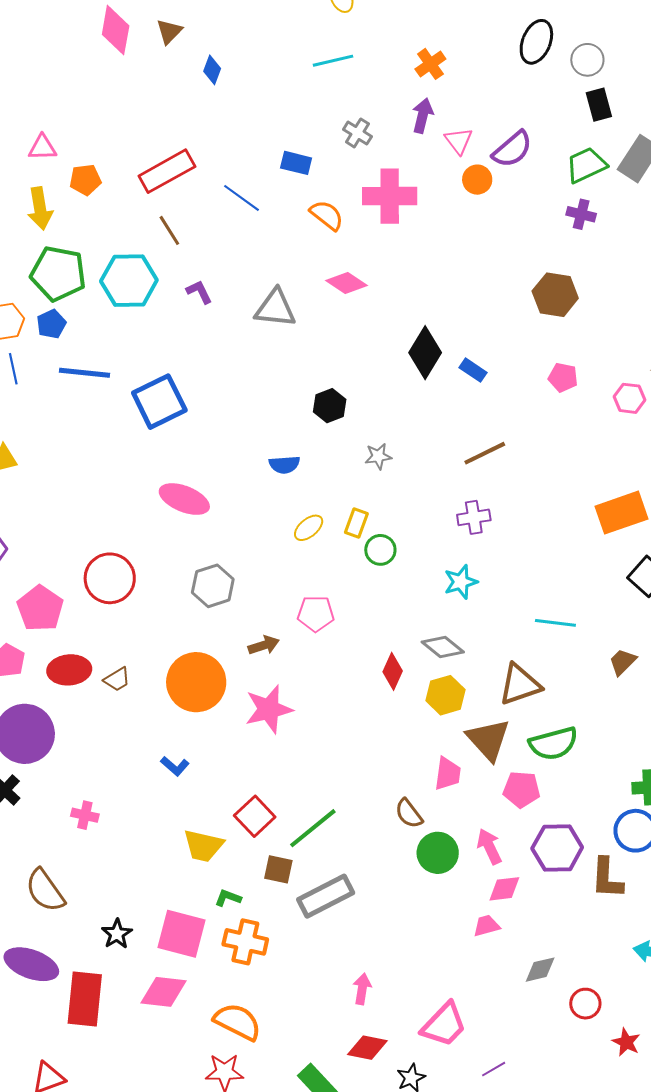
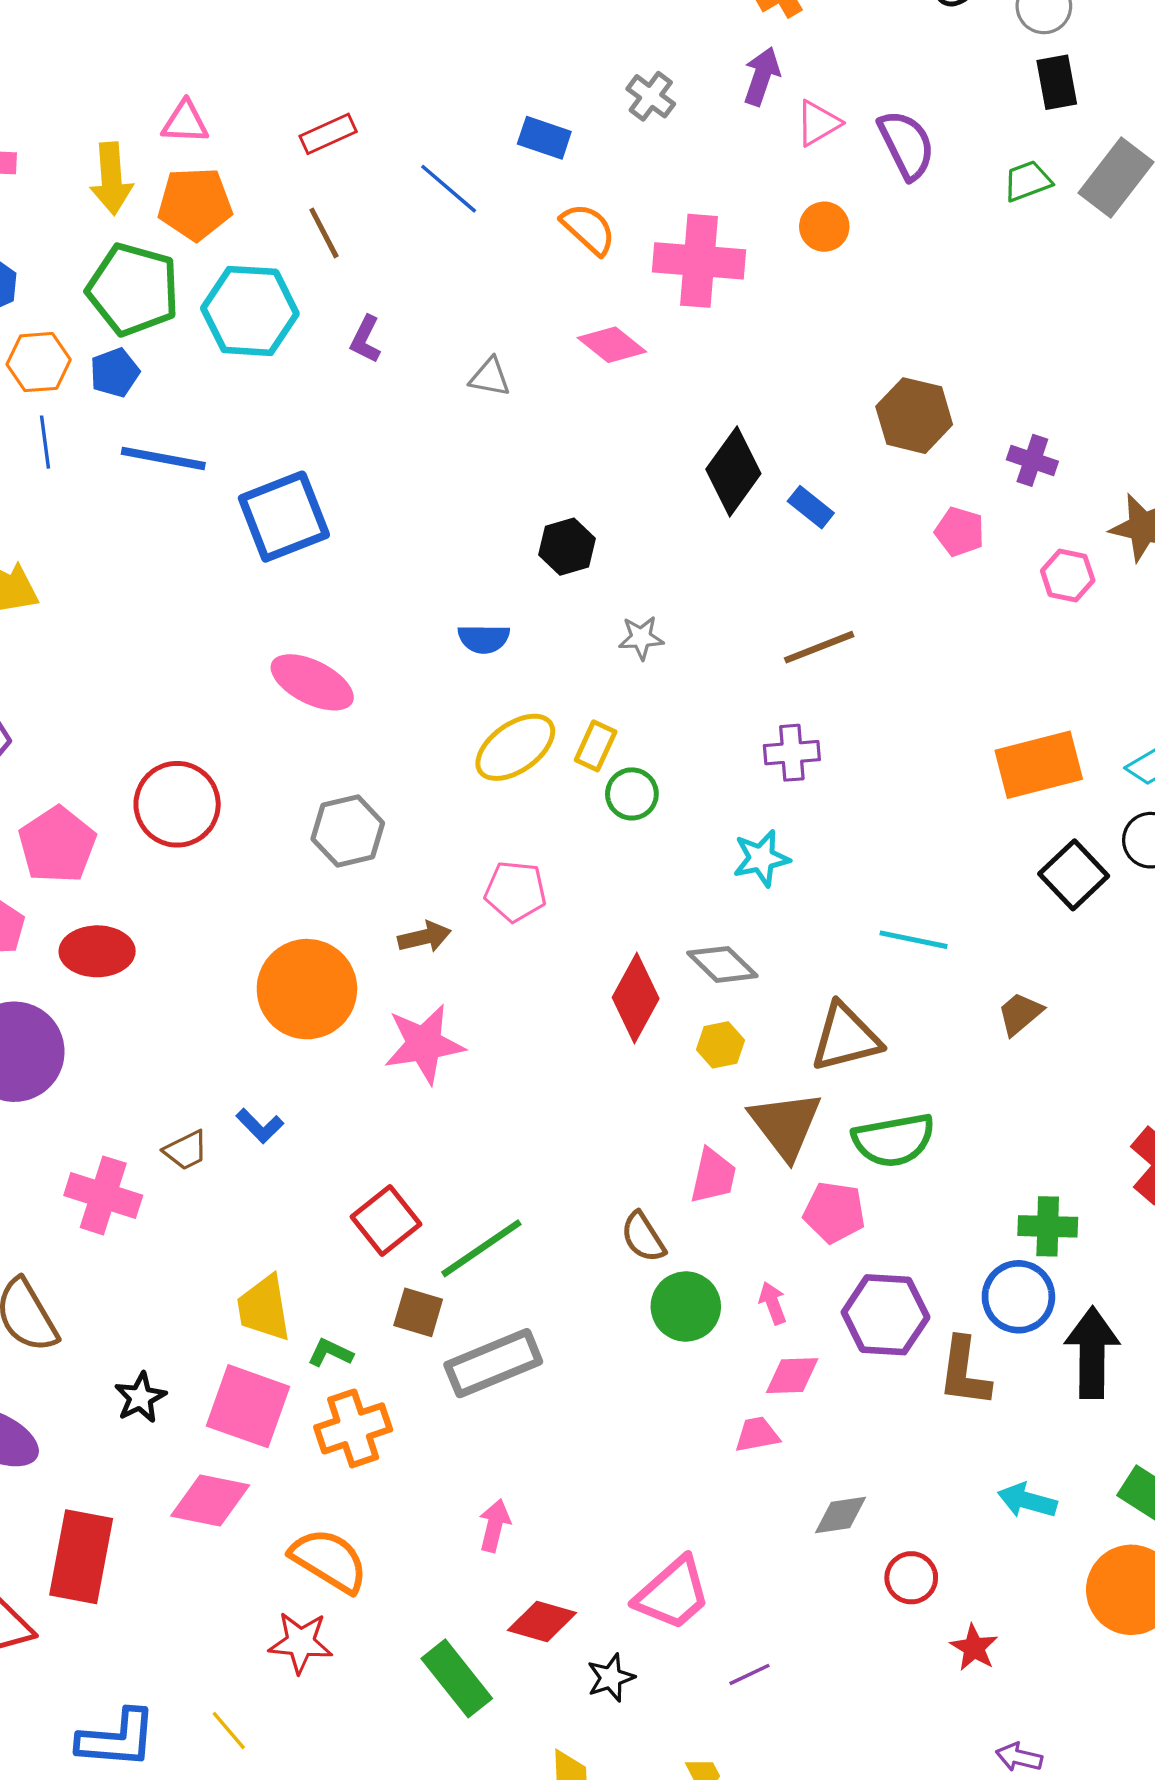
pink triangle: (459, 141) -> (818, 123), turned 32
pink triangle: (42, 148) -> (185, 122), moved
purple semicircle: (512, 149) -> (906, 145), turned -81
green trapezoid: (586, 165) -> (1028, 181), size x0.7
red rectangle: (167, 171) -> (328, 134), size x0.6
orange pentagon: (85, 180) -> (195, 204), moved, size x1.4
orange circle: (477, 180) -> (824, 227), moved
pink cross: (390, 196) -> (699, 261), moved
purple cross: (581, 214) -> (1032, 460), moved
purple L-shape: (199, 292) -> (365, 339), turned -132
brown hexagon: (555, 295) -> (914, 416), moved
gray triangle: (275, 308) -> (490, 377), size x0.6
yellow ellipse: (309, 528) -> (515, 747), size x1.6
red diamond: (393, 671) -> (636, 998), size x1.4
brown trapezoid: (117, 679) -> (186, 1150), moved
yellow hexagon: (446, 695) -> (720, 1045), size x0.7
pink cross: (85, 815) -> (103, 1195), size x1.6
yellow trapezoid: (203, 846) -> (264, 1308), moved, turned 63
pink arrow: (489, 846) -> (773, 1303), size x0.7
orange cross: (245, 942) -> (353, 1428), turned -36
pink arrow: (362, 989) -> (495, 1525), moved
red rectangle: (85, 999) -> (81, 1557), moved

